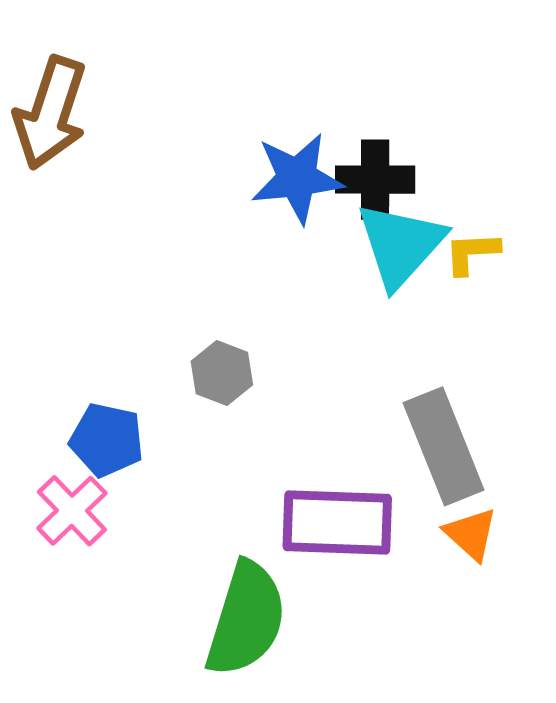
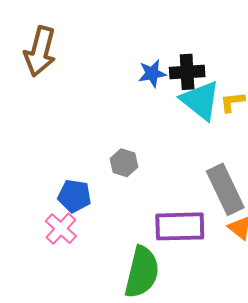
blue star: (297, 178) -> (152, 73), size x0.7
cyan triangle: (401, 245) -> (200, 100), turned -30

